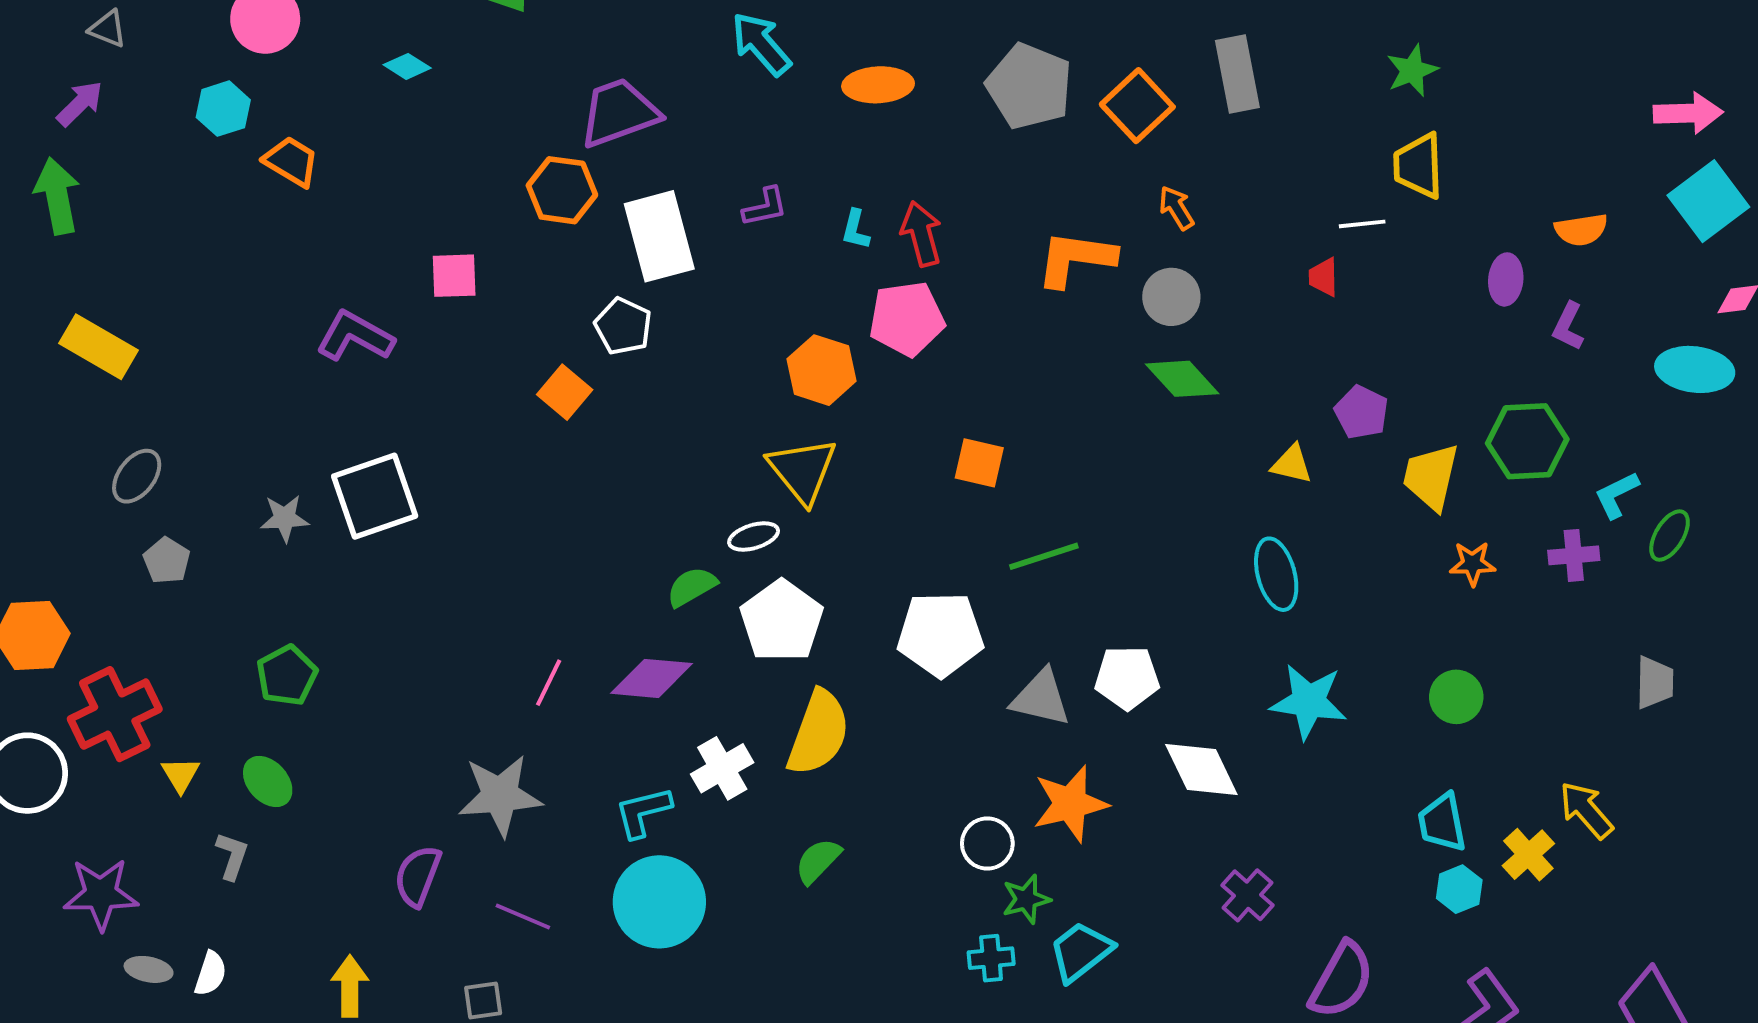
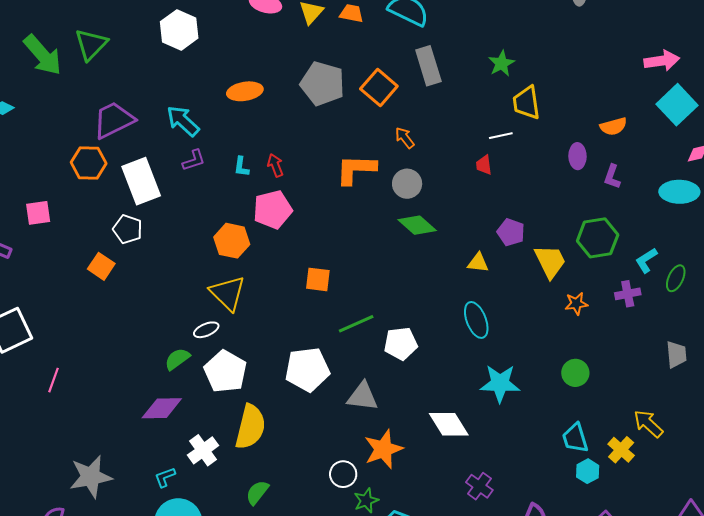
cyan arrow: (761, 44) -> (183, 121), moved
green star: (1412, 70) -> (502, 63), moved
red arrow: (921, 234) -> (275, 165), size x0.7
yellow trapezoid: (1431, 477) -> (550, 261), turned 147
white pentagon: (1127, 678) -> (401, 344), moved
pink line: (549, 683) -> (53, 380), moved
cyan L-shape: (643, 812) -> (165, 477), size x0.7

